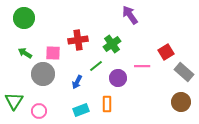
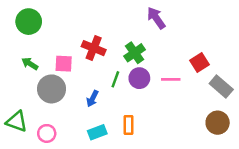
red cross: (78, 40) -> (94, 48), turned 30
green line: (96, 66) -> (115, 79), turned -32
purple circle: (118, 78) -> (139, 78), moved
green triangle: (14, 101) -> (17, 121), turned -42

